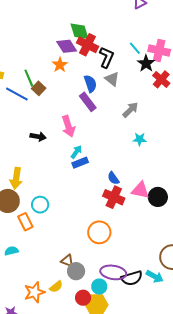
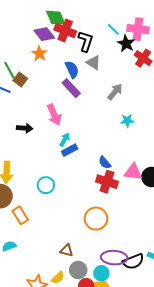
cyan circle: (40, 205) -> (46, 185), moved
gray circle: (76, 271) -> (78, 270), moved

